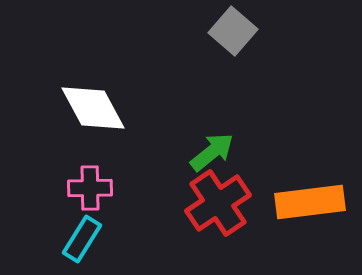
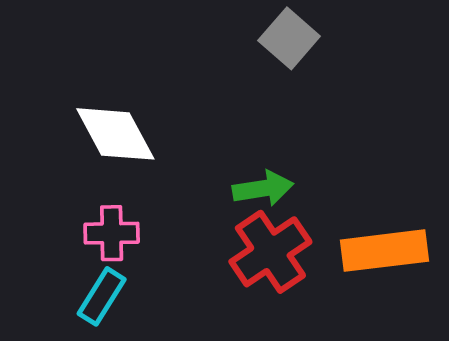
green arrow: (212, 152) -> (263, 188), turned 30

